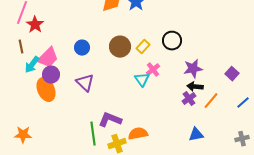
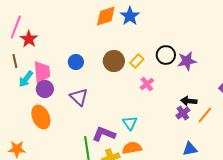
pink trapezoid: (48, 58) -> (42, 72), turned -50
purple star: (193, 69) -> (187, 61), moved
cyan triangle: (142, 80) -> (130, 123), moved
orange ellipse: (46, 90) -> (41, 117), moved

